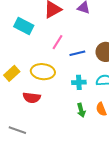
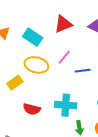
yellow ellipse: (43, 72) -> (36, 65), moved
cyan cross: (79, 82) -> (66, 105), moved, size x1.5

